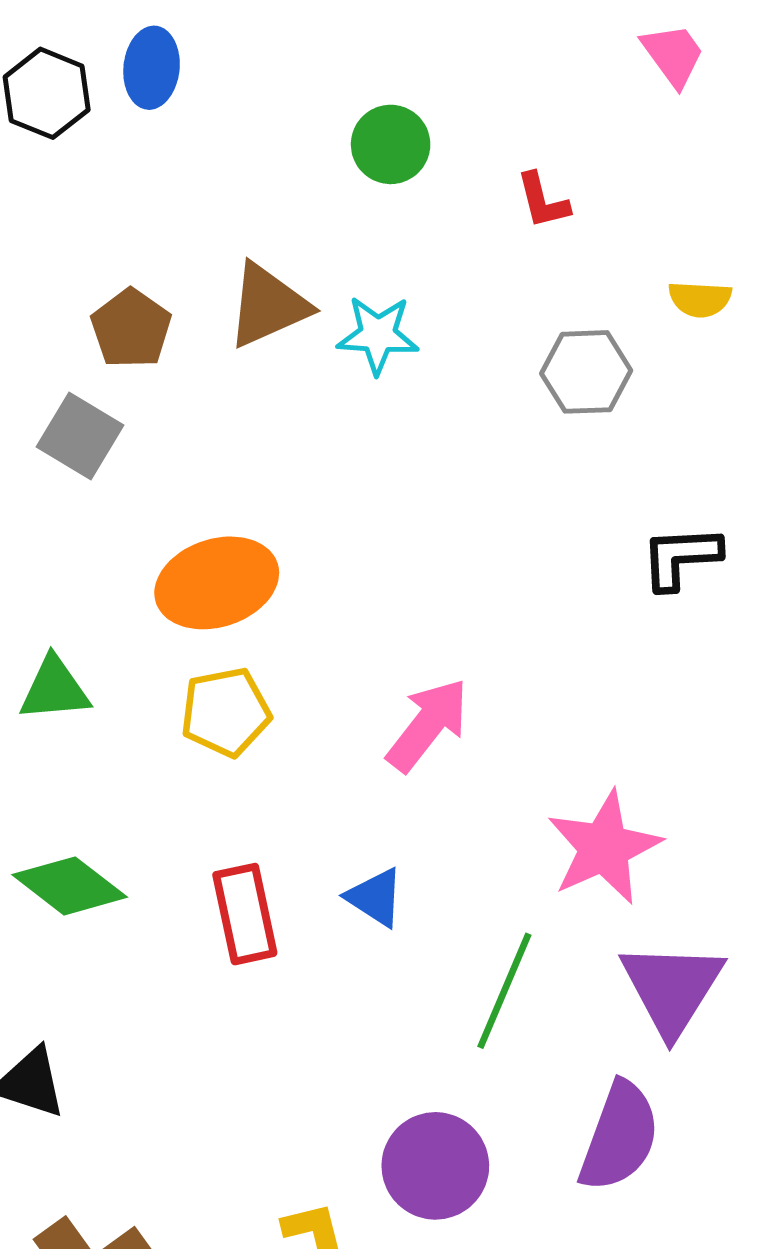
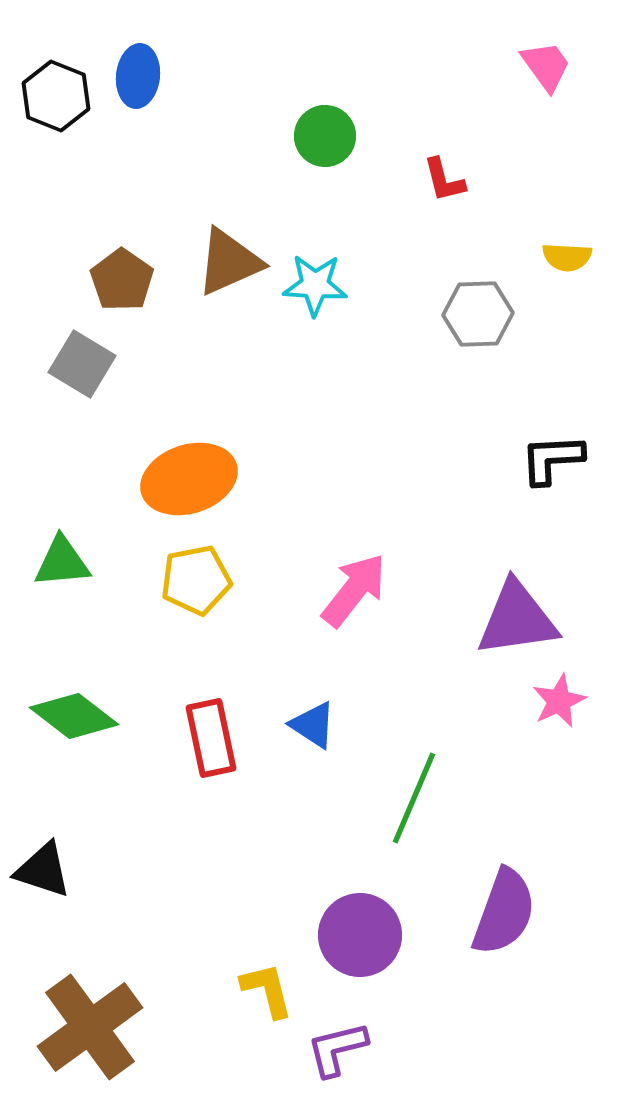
pink star: (604, 848) -> (559, 701), moved, size x0.6
purple triangle: (672, 988) -> (517, 619), moved, turned 50

